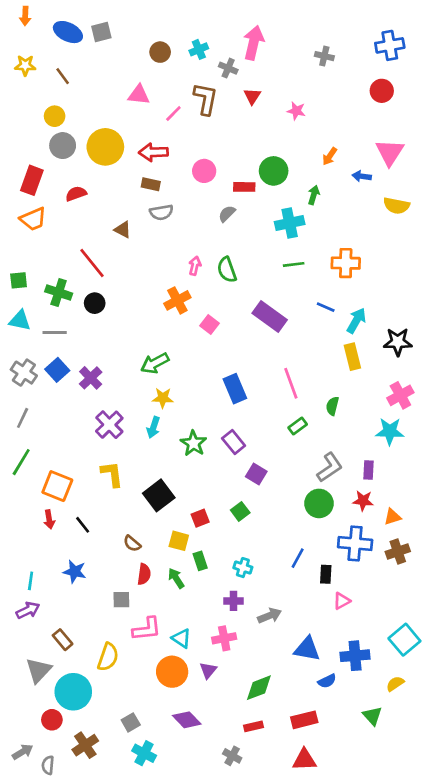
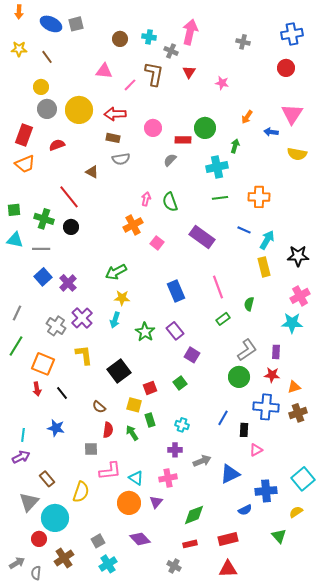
cyan cross: (199, 49) -> (149, 37), turned 32
gray cross: (24, 373) -> (56, 326), moved
blue triangle: (307, 649) -> (230, 474), moved, turned -35
cyan cross: (144, 753) -> (108, 564), turned 30

